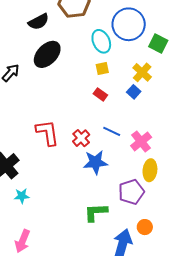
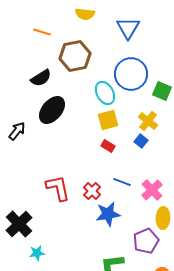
yellow square: (102, 68) -> (108, 120), size x1.5

